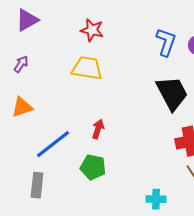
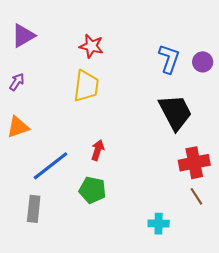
yellow trapezoid: (87, 68) -> (86, 86), turned 88

